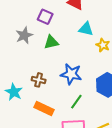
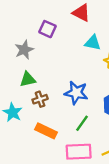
green triangle: (51, 42) -> (28, 79), moved
brown cross: (39, 80) -> (40, 99), turned -32

